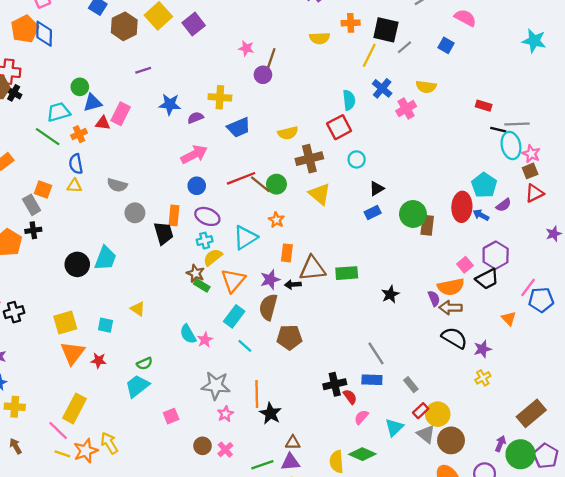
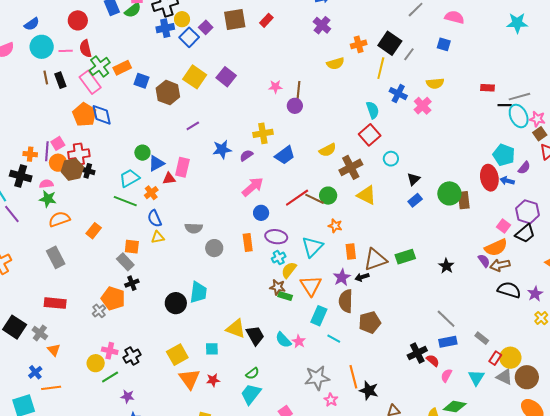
black square: (386, 30) -> (390, 43), turned 35
black trapezoid: (164, 233) -> (255, 335), moved
yellow triangle: (138, 309) -> (236, 329), size x1.5

